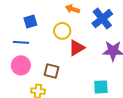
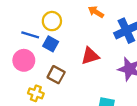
blue square: (30, 21) -> (51, 44), moved, turned 32
yellow circle: (62, 31) -> (52, 21), moved

